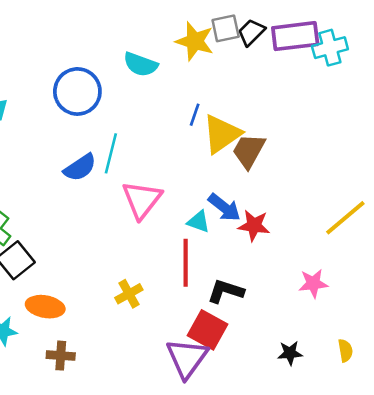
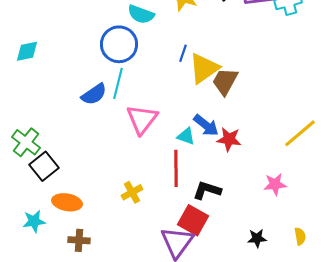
blue circle: (77, 91) -> (119, 44), moved

